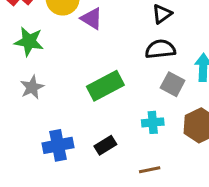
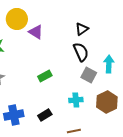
black semicircle: (160, 49) -> (81, 52), turned 72
green rectangle: (105, 86) -> (45, 76), size x0.6

